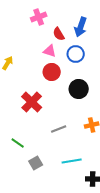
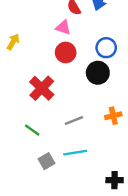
blue circle: (76, 54) -> (106, 48), moved
green line: (18, 143) -> (32, 130), moved
cyan line: (72, 161) -> (75, 153), moved

